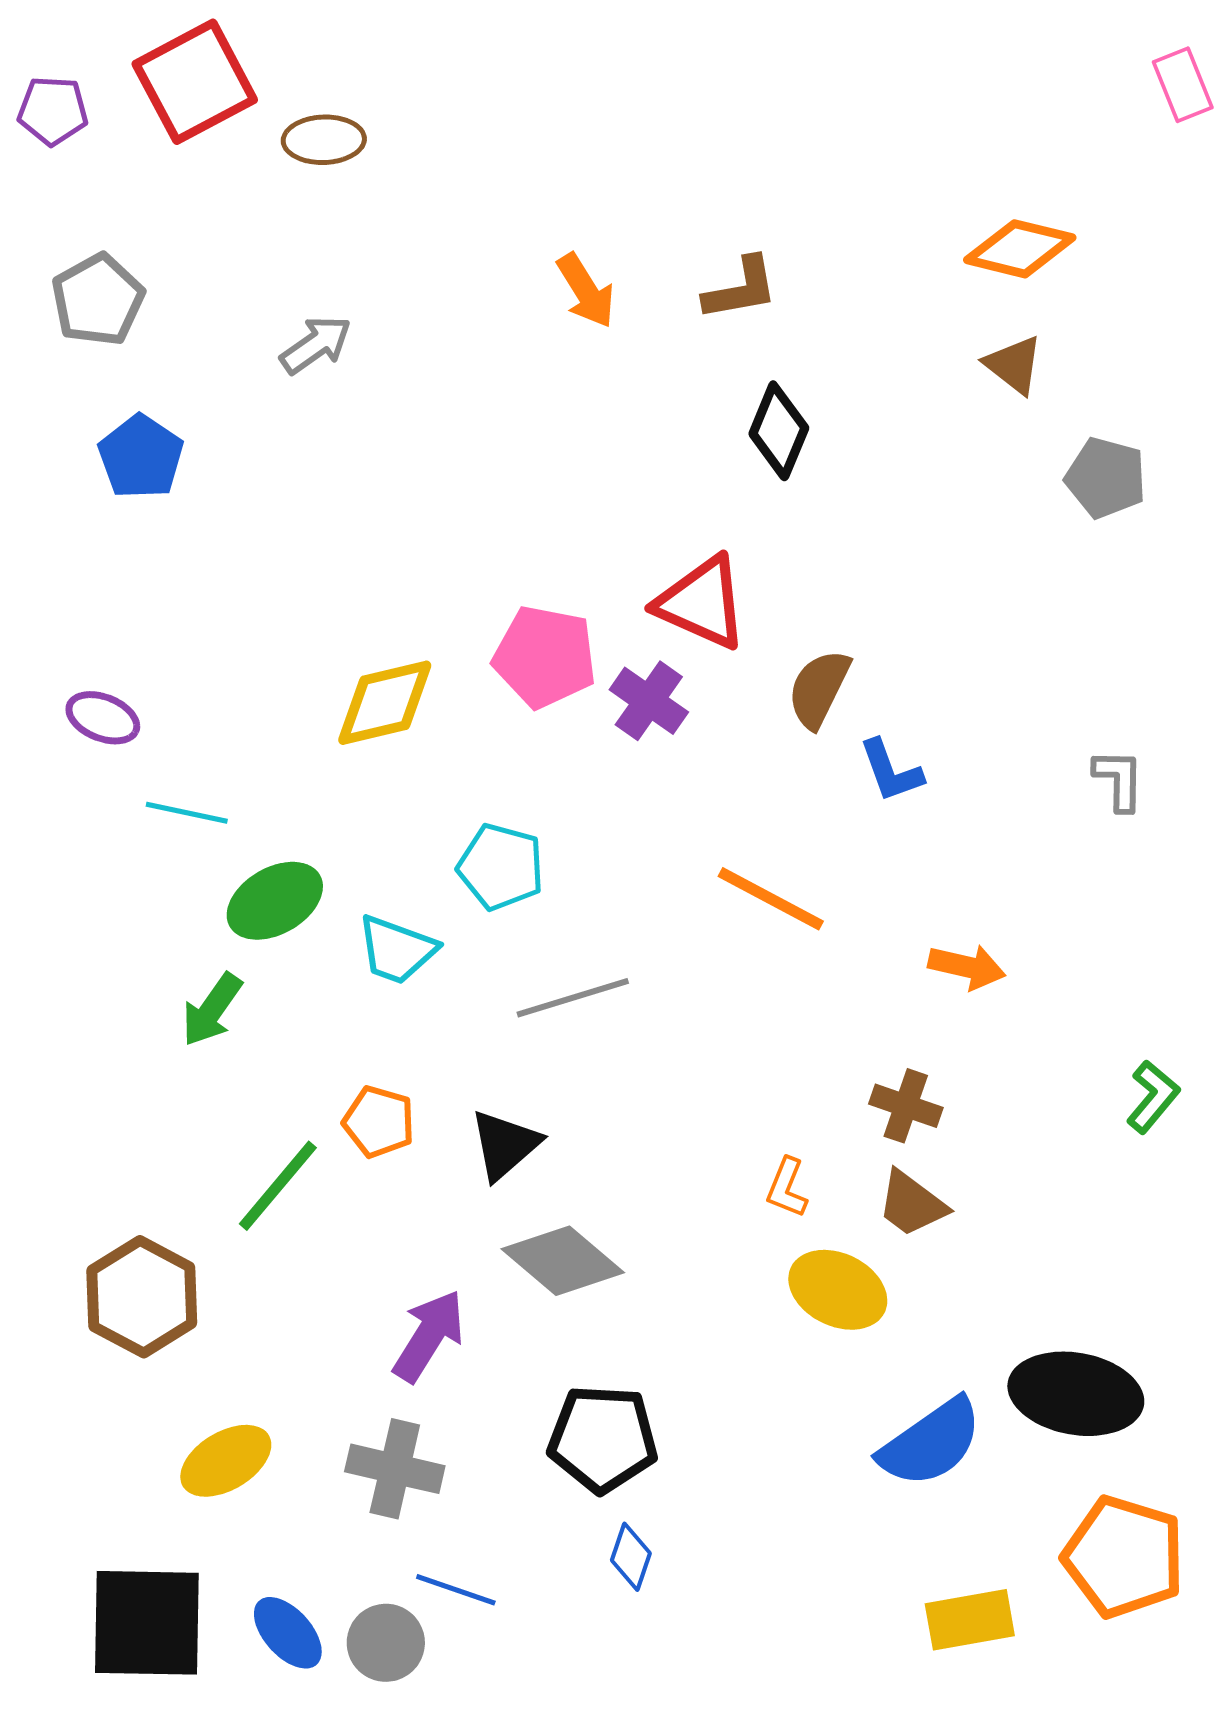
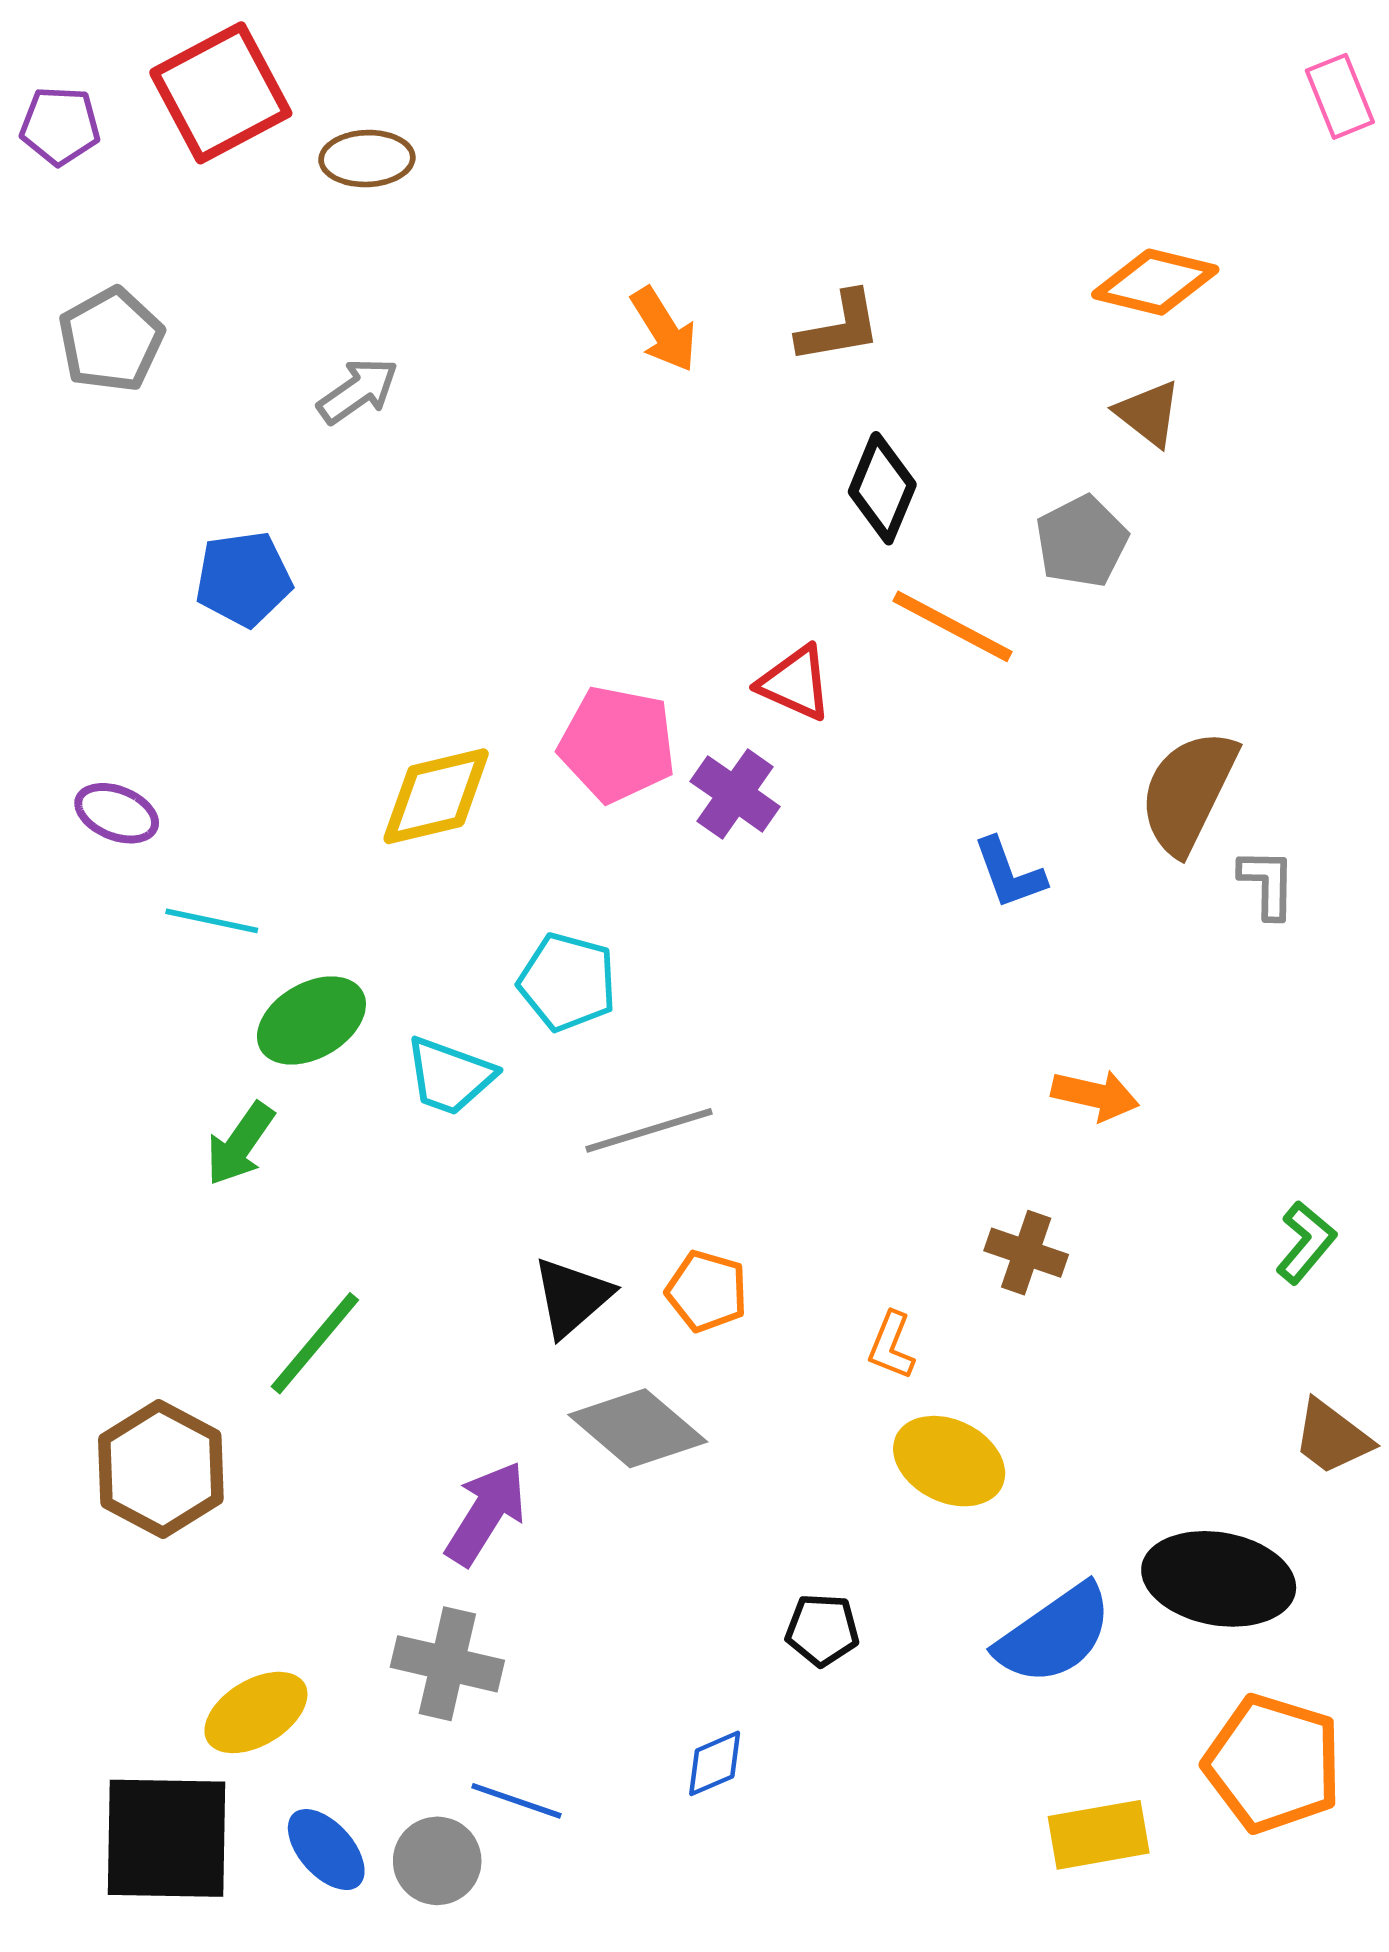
blue pentagon: (141, 457) -> (244, 579), moved, turned 30
gray pentagon: (1106, 478) -> (1082, 541), moved, turned 30
red triangle: (702, 603) -> (795, 683), size x0.7
brown semicircle: (819, 689) -> (1188, 792), moved, size x1.4
orange line: (771, 899) -> (953, 626), moved
orange pentagon: (379, 1122) -> (707, 1291), moved
brown trapezoid: (912, 1204) -> (1332, 1437), moved
black pentagon: (603, 1439) -> (822, 1630), moved, size x0.6
yellow ellipse: (226, 1461) -> (256, 1712), moved
blue diamond: (631, 1557) -> (715, 1763), turned 48

